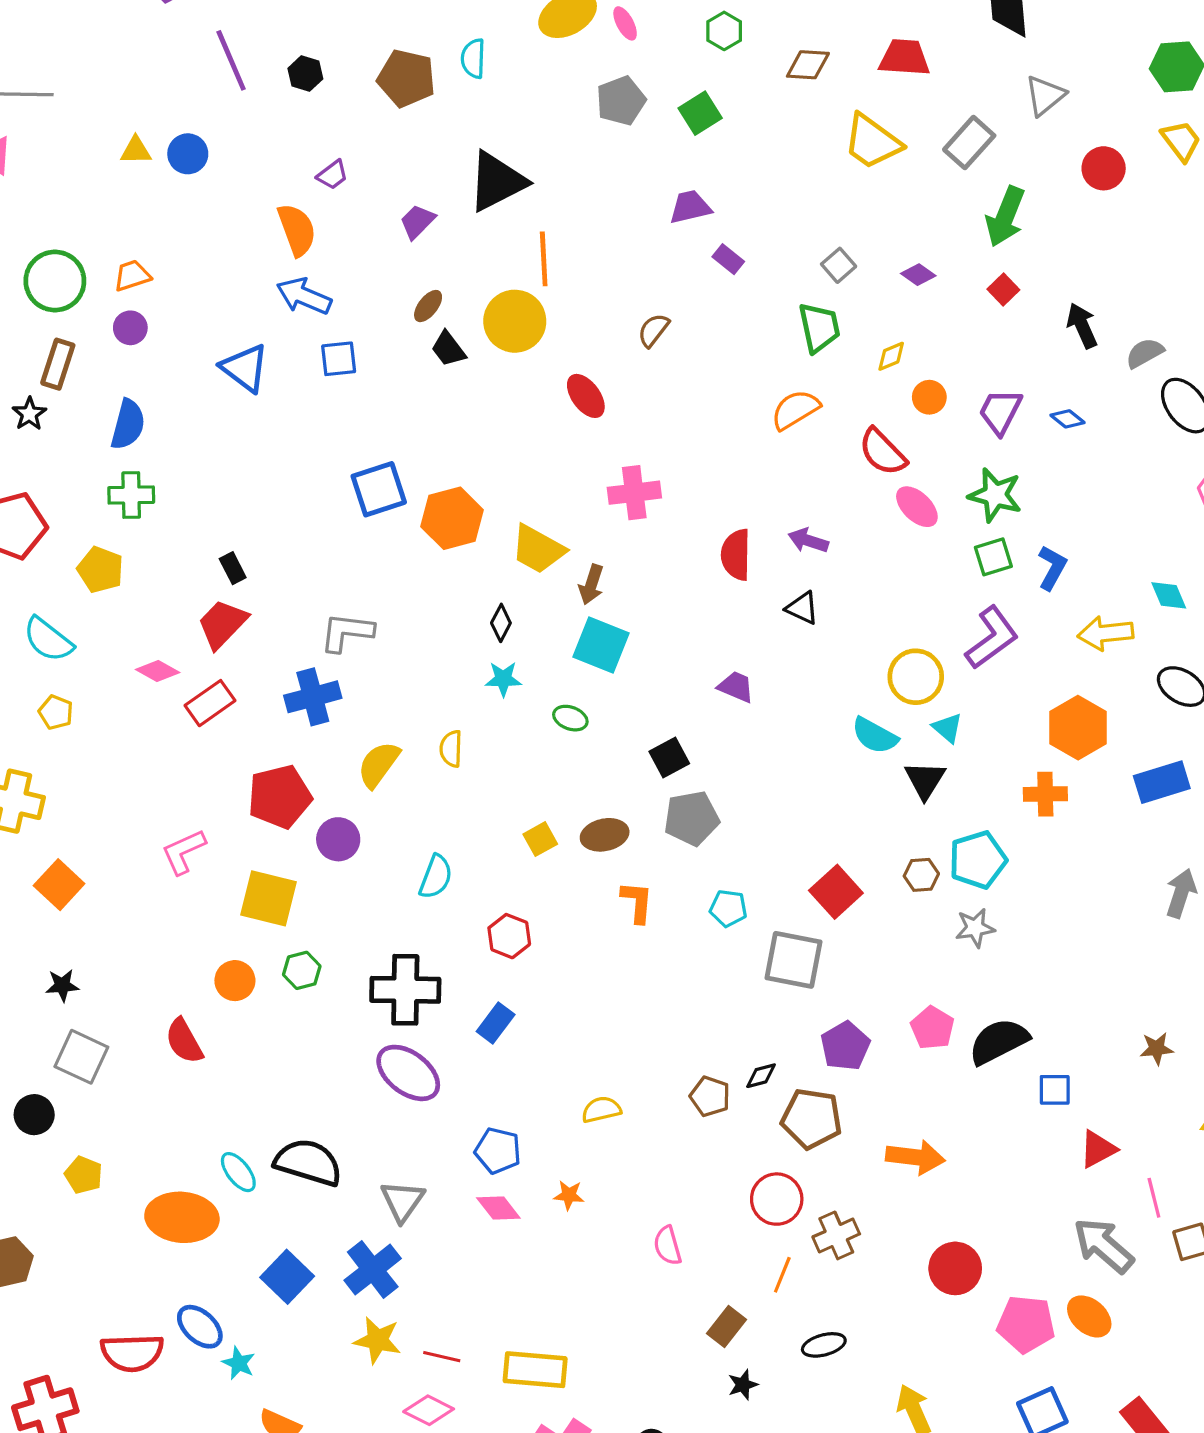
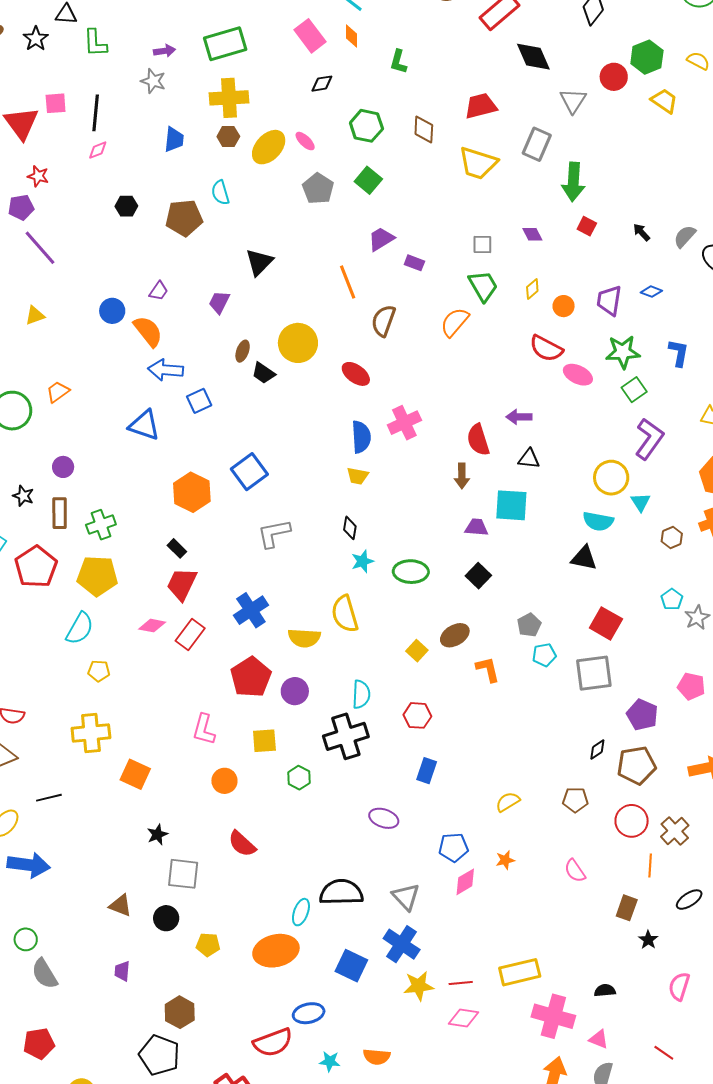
green hexagon: (724, 31) -> (366, 126), size x1.4
purple line: (231, 60) -> (40, 248), moved
brown diamond: (808, 65) -> (424, 130), turned -72
black hexagon: (305, 74) -> (126, 206), moved
blue circle: (188, 154) -> (112, 311), moved
red circle: (1104, 168) -> (614, 77), moved
black triangle: (497, 182) -> (259, 262), size x0.7
orange line: (544, 259) -> (348, 282), moved
gray square: (839, 265) -> (482, 244), turned -30
purple diamond: (918, 275) -> (532, 234), turned 45
black arrow: (1082, 326) -> (642, 232), size x0.7
purple circle: (130, 328) -> (63, 467), moved
brown semicircle: (653, 330) -> (383, 321), size x1.4
brown rectangle: (58, 364) -> (60, 513), moved
orange semicircle: (795, 410) -> (455, 322), moved
blue semicircle: (128, 424) -> (361, 437), moved
orange hexagon: (452, 518) -> (192, 492), moved
yellow trapezoid: (538, 549) -> (357, 476), size x0.6
blue L-shape: (1052, 568) -> (679, 353), moved
yellow pentagon: (100, 570) -> (97, 576), size x1.4
brown arrow: (591, 585) -> (462, 476), moved
gray L-shape: (347, 632) -> (274, 533), moved
cyan semicircle: (48, 639) -> (80, 628), turned -80
cyan square: (601, 645) -> (511, 505), moved
purple trapezoid: (736, 687) -> (476, 527), moved
green ellipse: (570, 718) -> (411, 572), size x1.6
cyan triangle: (948, 728) -> (641, 502), turned 35
yellow semicircle: (451, 749) -> (345, 614), size x1.6
yellow semicircle: (379, 764) -> (304, 638), turned -104
black triangle: (925, 780) -> (584, 558), moved, turned -32
gray pentagon: (692, 818) -> (529, 625), moved, size x0.7
pink L-shape: (184, 852) -> (204, 730), turned -32
cyan pentagon: (978, 860) -> (672, 599), moved, size x0.6
brown hexagon: (921, 875) -> (672, 537), moved
yellow square: (268, 898) -> (264, 741), size x0.7
orange circle: (235, 981) -> (224, 781), moved
black cross: (405, 990) -> (346, 736), moved
purple ellipse: (408, 1073) -> (384, 818), size x0.7
brown pentagon: (710, 1096) -> (575, 800), moved
cyan ellipse: (238, 1172) -> (301, 912), turned 76
pink diamond: (498, 1208) -> (465, 882), turned -64
blue ellipse: (200, 1327) -> (309, 1013), turned -36
cyan star: (239, 1363) -> (330, 1061), moved

